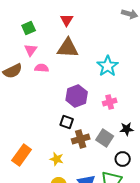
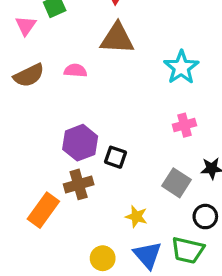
pink triangle: (31, 50) -> (26, 26), moved
purple hexagon: (77, 96) -> (80, 143), moved
brown cross: (81, 139) -> (79, 184), moved
yellow star: (57, 159) -> (136, 217), moved

